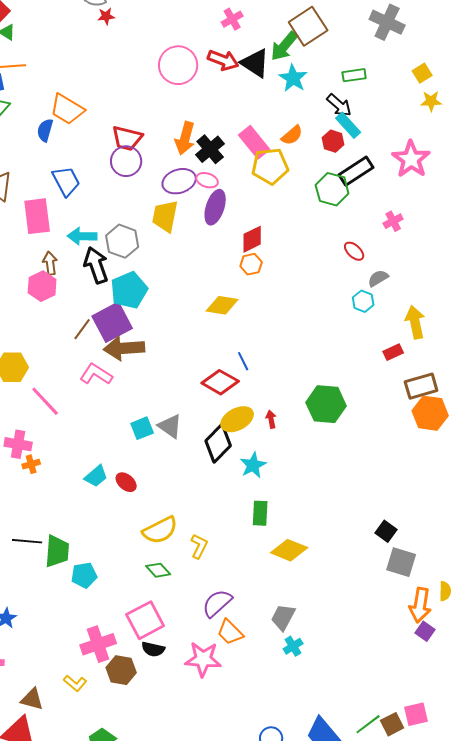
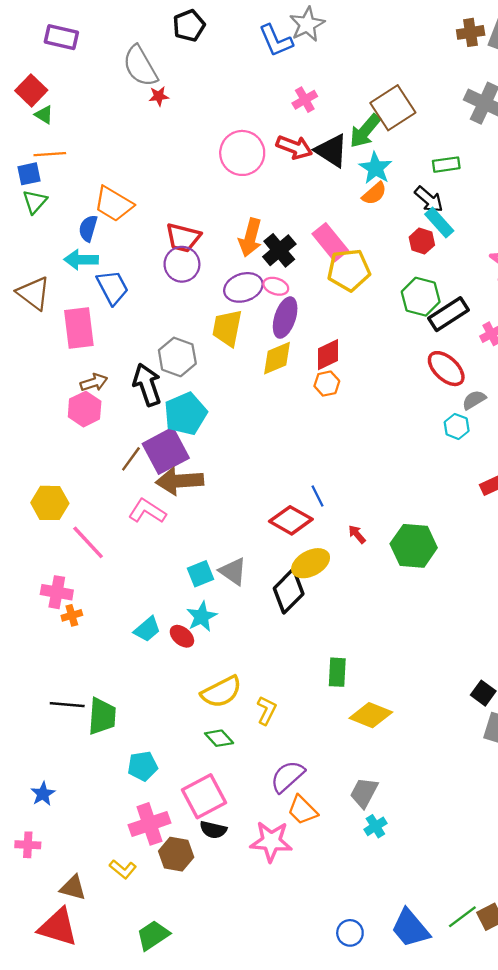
orange semicircle: (292, 135) -> (374, 194), moved
black rectangle: (356, 171) -> (448, 314), moved
cyan arrow: (82, 236) -> (81, 260), moved
red ellipse: (354, 251) -> (446, 369), size x1.6
brown arrow: (50, 263) -> (94, 382), turned 80
yellow diamond: (222, 305) -> (277, 358), moved, turned -32
red arrow: (271, 419) -> (357, 534), moved, turned -30
cyan star: (253, 465) -> (202, 617), moved
cyan pentagon: (84, 575) -> (143, 766), moved

